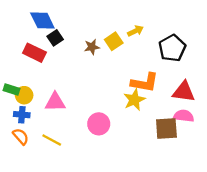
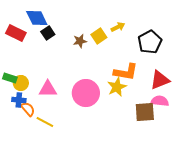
red rectangle: (34, 53) -> (16, 33), moved
red triangle: (184, 92) -> (160, 80), turned -30
pink circle: (99, 124) -> (86, 93), moved, size x1.4
orange semicircle: (21, 137) -> (28, 109), moved

